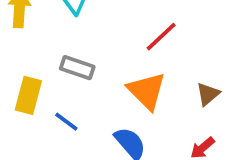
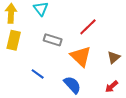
gray rectangle: (77, 68) -> (53, 40), moved
yellow rectangle: (28, 95) -> (14, 40), moved

